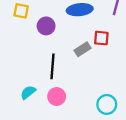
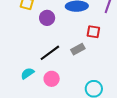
gray rectangle: (82, 49) -> (78, 49), moved
black line: (52, 66) -> (50, 53), turned 45

